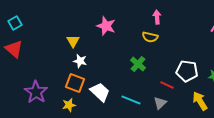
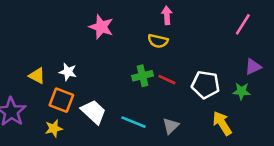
yellow triangle: (73, 41) -> (37, 76), moved, turned -32
green cross: (138, 64) -> (142, 76), turned 35
red line: (167, 85) -> (167, 80), moved

